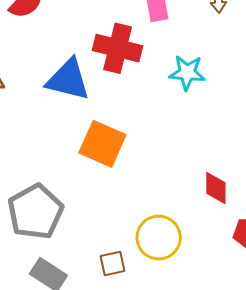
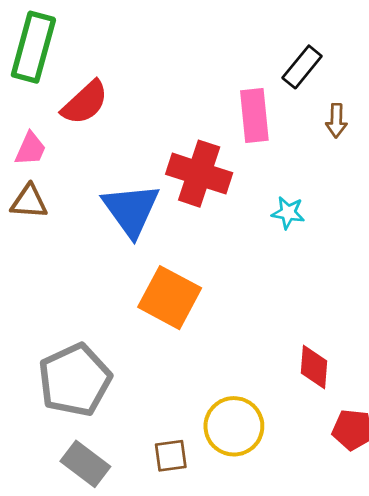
cyan star: (187, 73) -> (288, 213), size x0.7
blue triangle: (68, 80) -> (131, 210), turned 36

